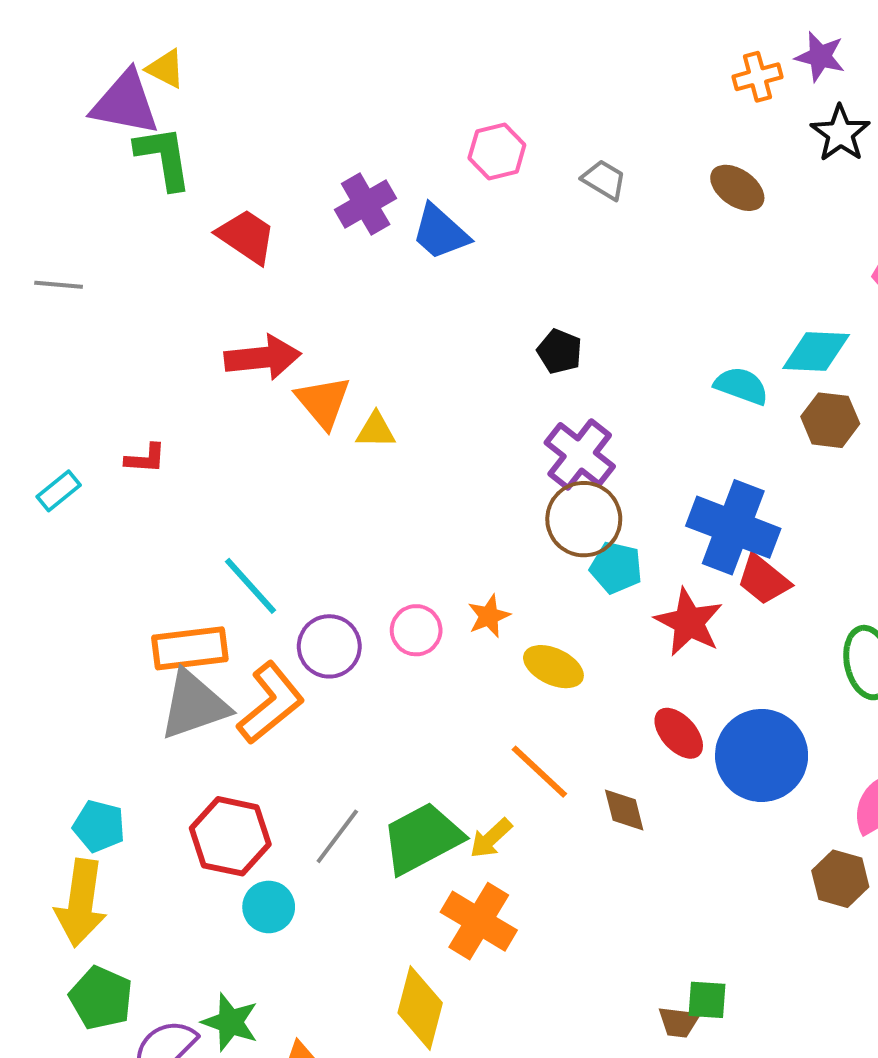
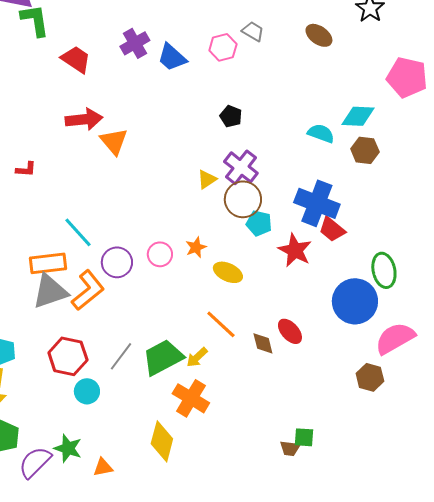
pink hexagon: (497, 152) -> (223, 47), moved
yellow triangle: (376, 430) -> (207, 179), moved, turned -35
red ellipse: (679, 733) -> (290, 331), moved
blue circle: (762, 755) -> (355, 301), moved

